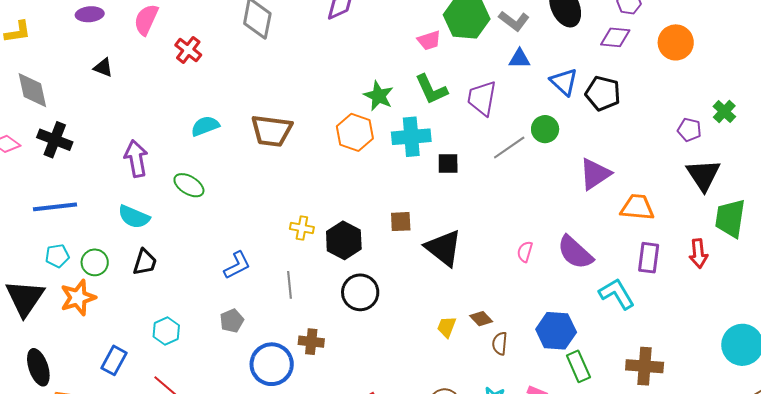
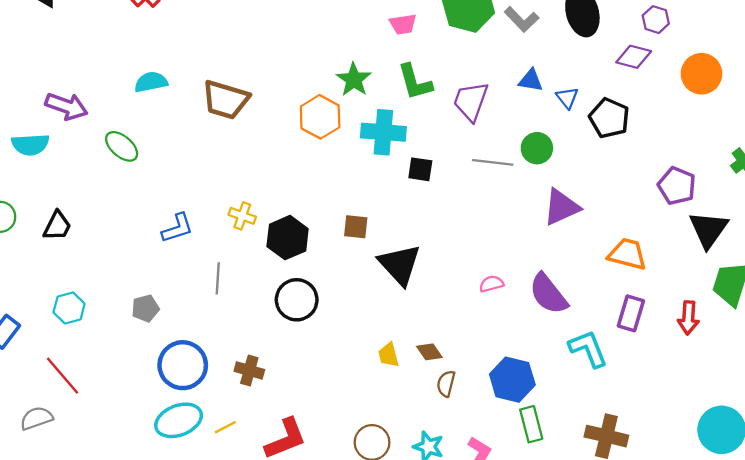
pink trapezoid: (429, 40) -> (403, 24), moved
blue triangle: (519, 59) -> (531, 80), moved
blue triangle: (564, 82) -> (567, 98), size x0.7
purple pentagon: (689, 130) -> (677, 186), moved, size x1.4
gray line: (509, 147) -> (493, 162), turned 32
purple arrow: (136, 159) -> (66, 106), turned 111
purple triangle: (595, 174) -> (561, 207), moved
cyan semicircle: (134, 217) -> (30, 145), moved, turned -36
pink semicircle: (525, 252) -> (491, 284), turned 50
blue L-shape: (237, 265) -> (177, 228), moved
yellow trapezoid: (447, 327) -> (389, 355), turned -45
brown cross: (311, 342) -> (249, 370), moved

